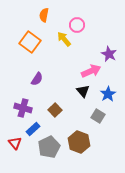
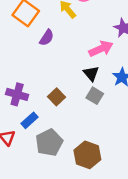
purple semicircle: (37, 79) -> (47, 38), moved
gray square: (98, 116) -> (95, 96), moved
brown hexagon: (79, 142) -> (87, 155), moved

